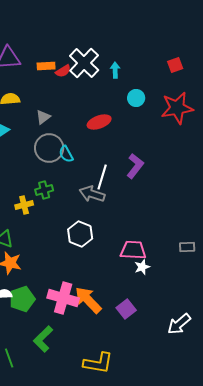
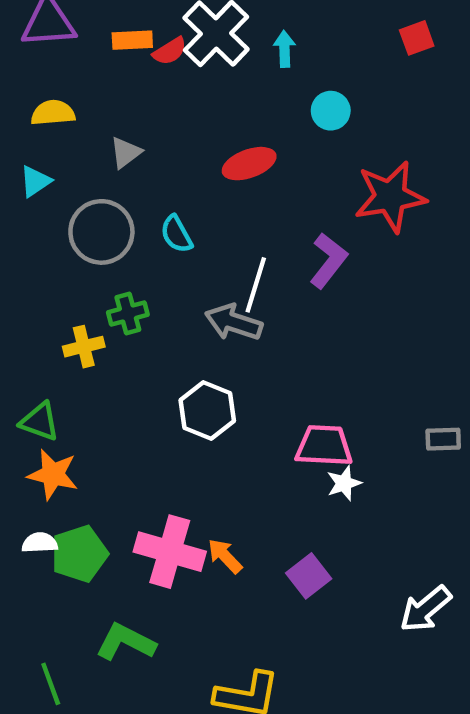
red star: (177, 108) -> (390, 197), moved
gray circle: (49, 148) -> (101, 232), moved
orange arrow: (88, 300) -> (225, 556), size x0.6
green L-shape: (43, 339) -> (126, 642), turned 72

